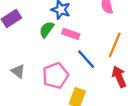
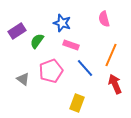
green semicircle: (47, 29) -> (37, 41), moved
pink pentagon: (55, 76) -> (51, 71), moved

